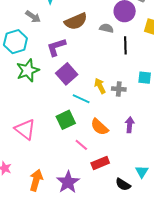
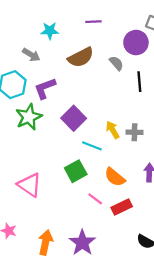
gray semicircle: (106, 28) -> (116, 63), turned 40
purple L-shape: (56, 47) -> (45, 88), moved
red rectangle: (100, 163) -> (122, 207), moved

